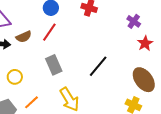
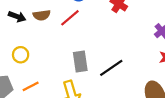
gray rectangle: (54, 65) -> (80, 62), moved

